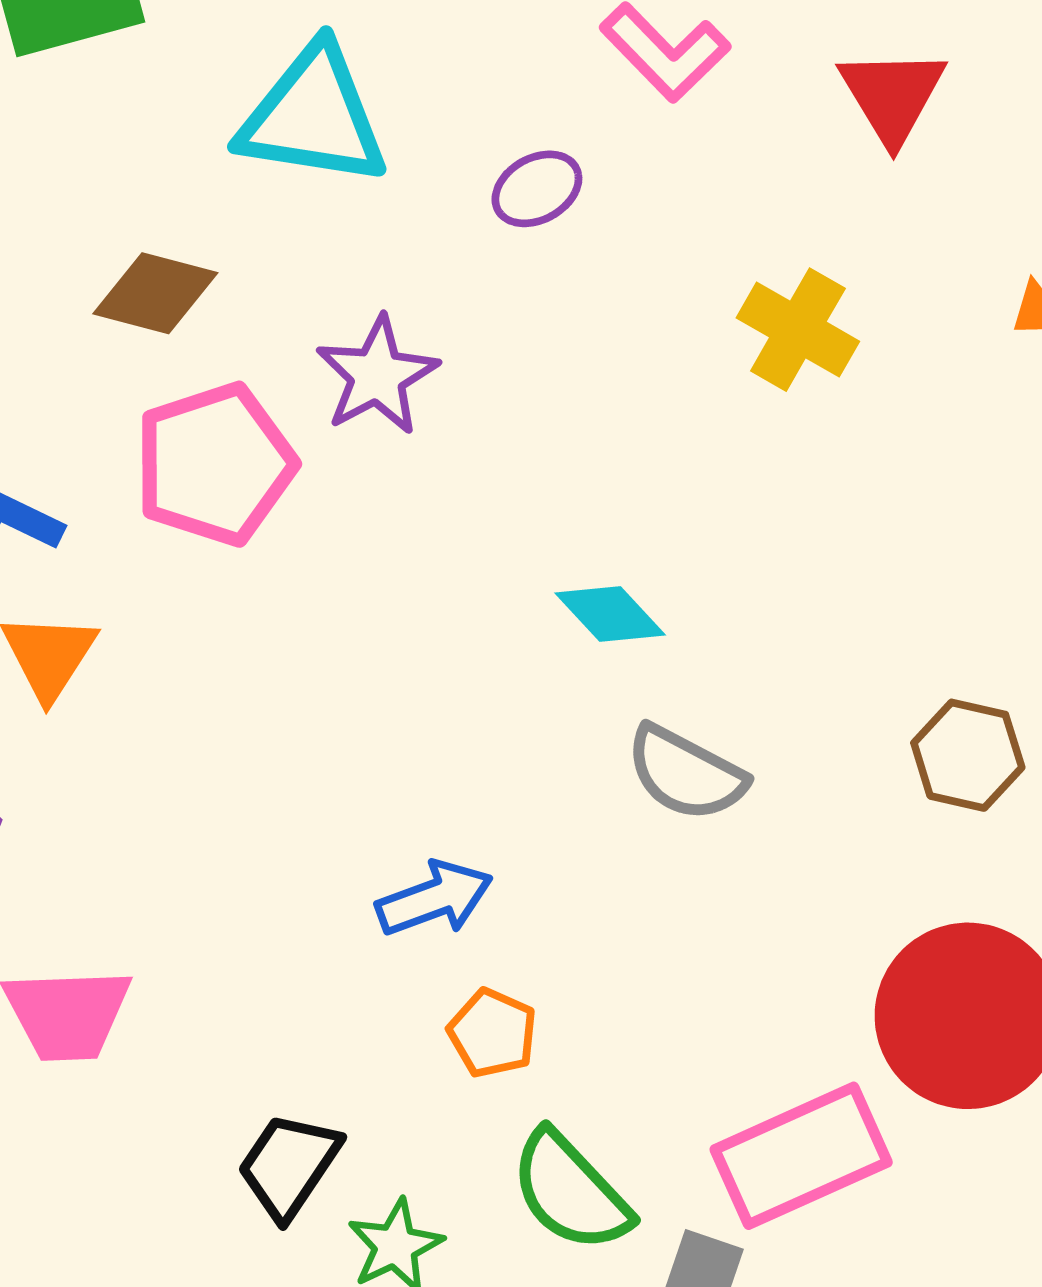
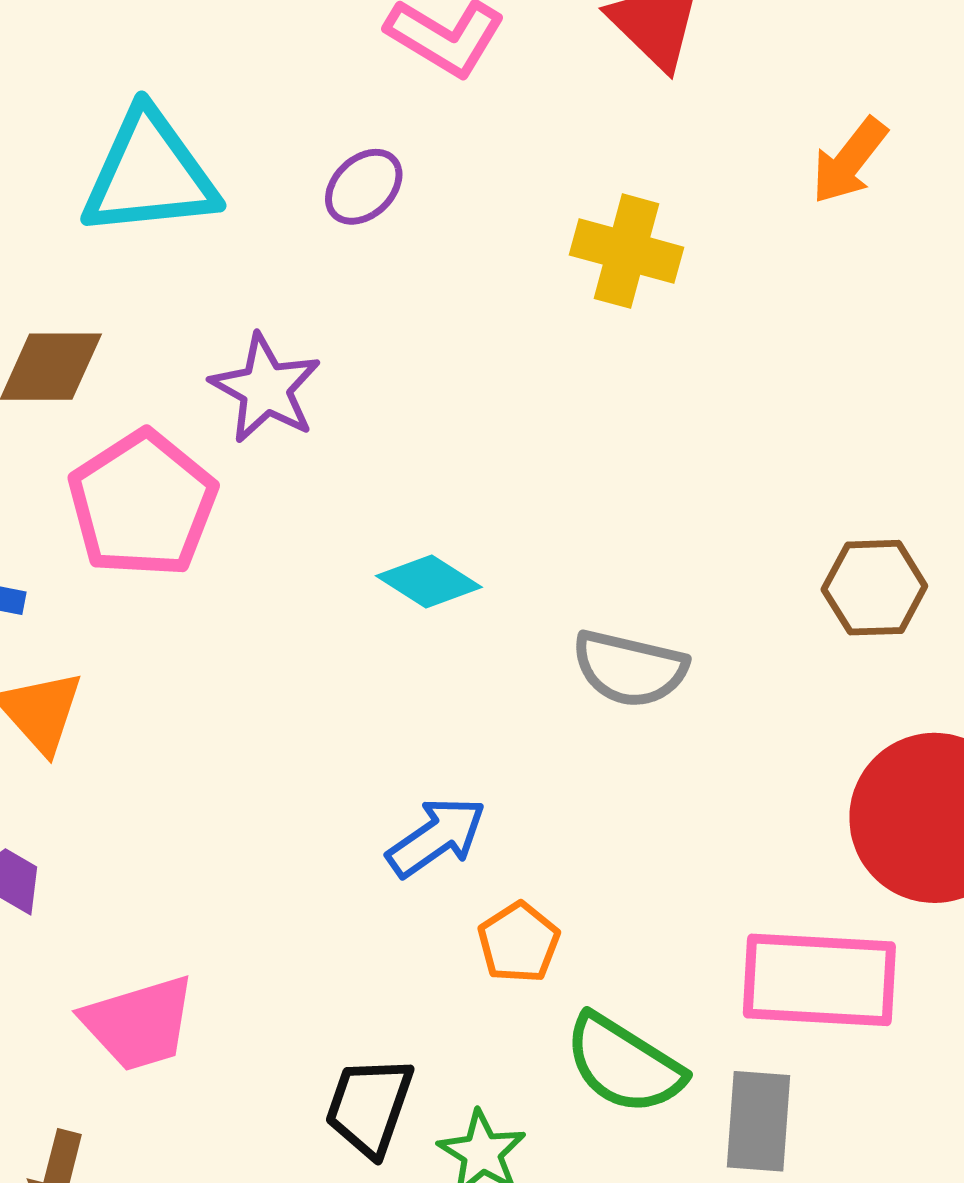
cyan diamond: (610, 614) -> (429, 581), moved
orange pentagon: (492, 1033) -> (519, 942), turned 30
pink rectangle: (801, 1156) -> (819, 980), turned 42

